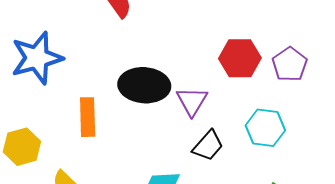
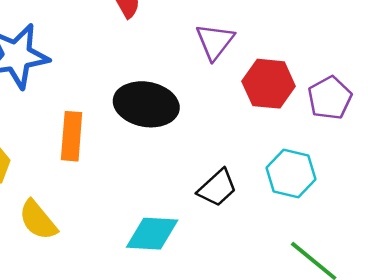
purple triangle: (192, 101) -> (215, 41), moved

